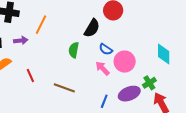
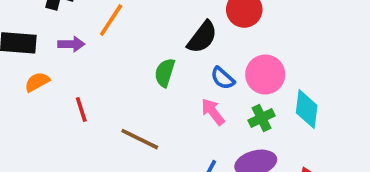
cyan diamond: (164, 54) -> (307, 109), moved
pink circle: (125, 62) -> (265, 74), moved
green cross: (149, 83) -> (261, 118), moved

